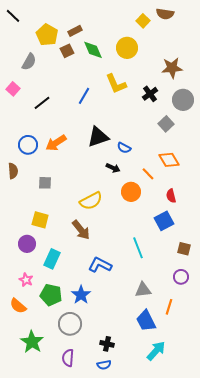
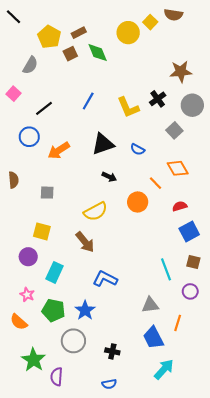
yellow circle: (127, 48) -> (128, 33), moved
yellow L-shape: (116, 84) -> (128, 107), moved
blue circle: (28, 145) -> (29, 137), moved
blue semicircle: (124, 148) -> (138, 149), moved
black arrow: (113, 168) -> (109, 177), moved
red semicircle: (171, 196) -> (180, 206), turned 88
blue square: (164, 221) -> (189, 231), moved
cyan line: (138, 248) -> (166, 269), moved
black cross: (107, 344) -> (112, 351), moved
purple semicircle: (68, 358) -> (57, 377), moved

